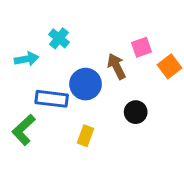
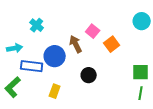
pink square: (142, 47) -> (93, 31), turned -32
cyan arrow: (27, 59) -> (15, 48), moved

